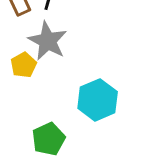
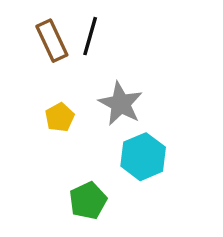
gray star: (48, 41) -> (121, 104), moved

